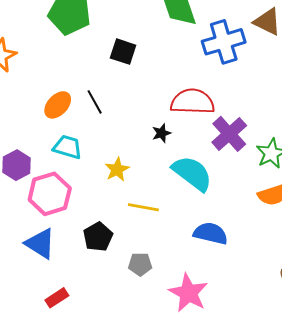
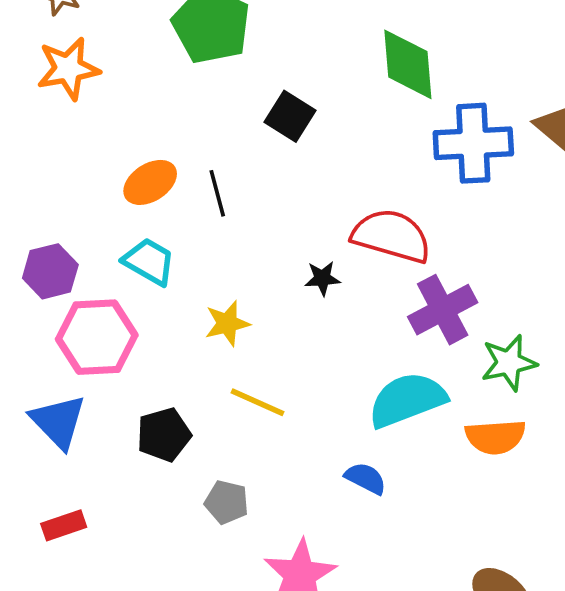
cyan semicircle: (192, 173) -> (407, 400), moved, turned -72
blue semicircle: (211, 233) -> (366, 478), size x0.7

